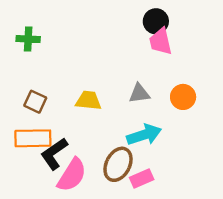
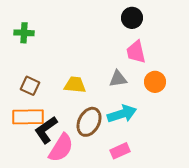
pink trapezoid: (161, 41) -> (136, 52), moved
brown ellipse: (118, 164) -> (89, 122), moved

